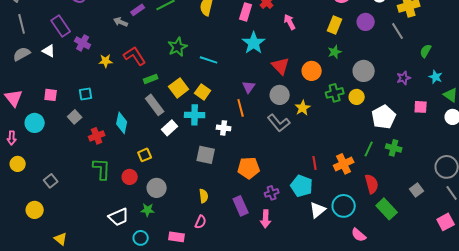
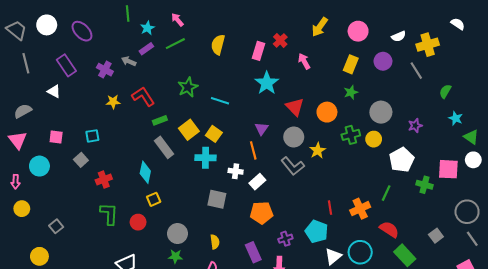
purple cross: (83, 43) -> (105, 70), moved
gray semicircle: (22, 54) -> (23, 111), moved
purple star: (404, 78) -> (415, 126), moved
pink square: (421, 107) -> (448, 169), moved, size x1.5
cyan diamond: (122, 123) -> (145, 172), moved
white rectangle: (170, 128) -> (257, 182), moved
green cross: (394, 148) -> (425, 185), moved
red semicircle: (372, 184) -> (389, 229), turned -42
gray circle: (157, 188) -> (177, 234), moved
green star: (148, 210) -> (175, 256), moved

